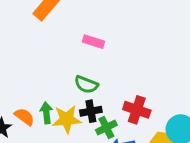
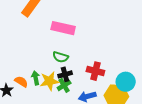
pink rectangle: (93, 42) -> (63, 28), size x1.6
green cross: (106, 128) -> (64, 85), moved

